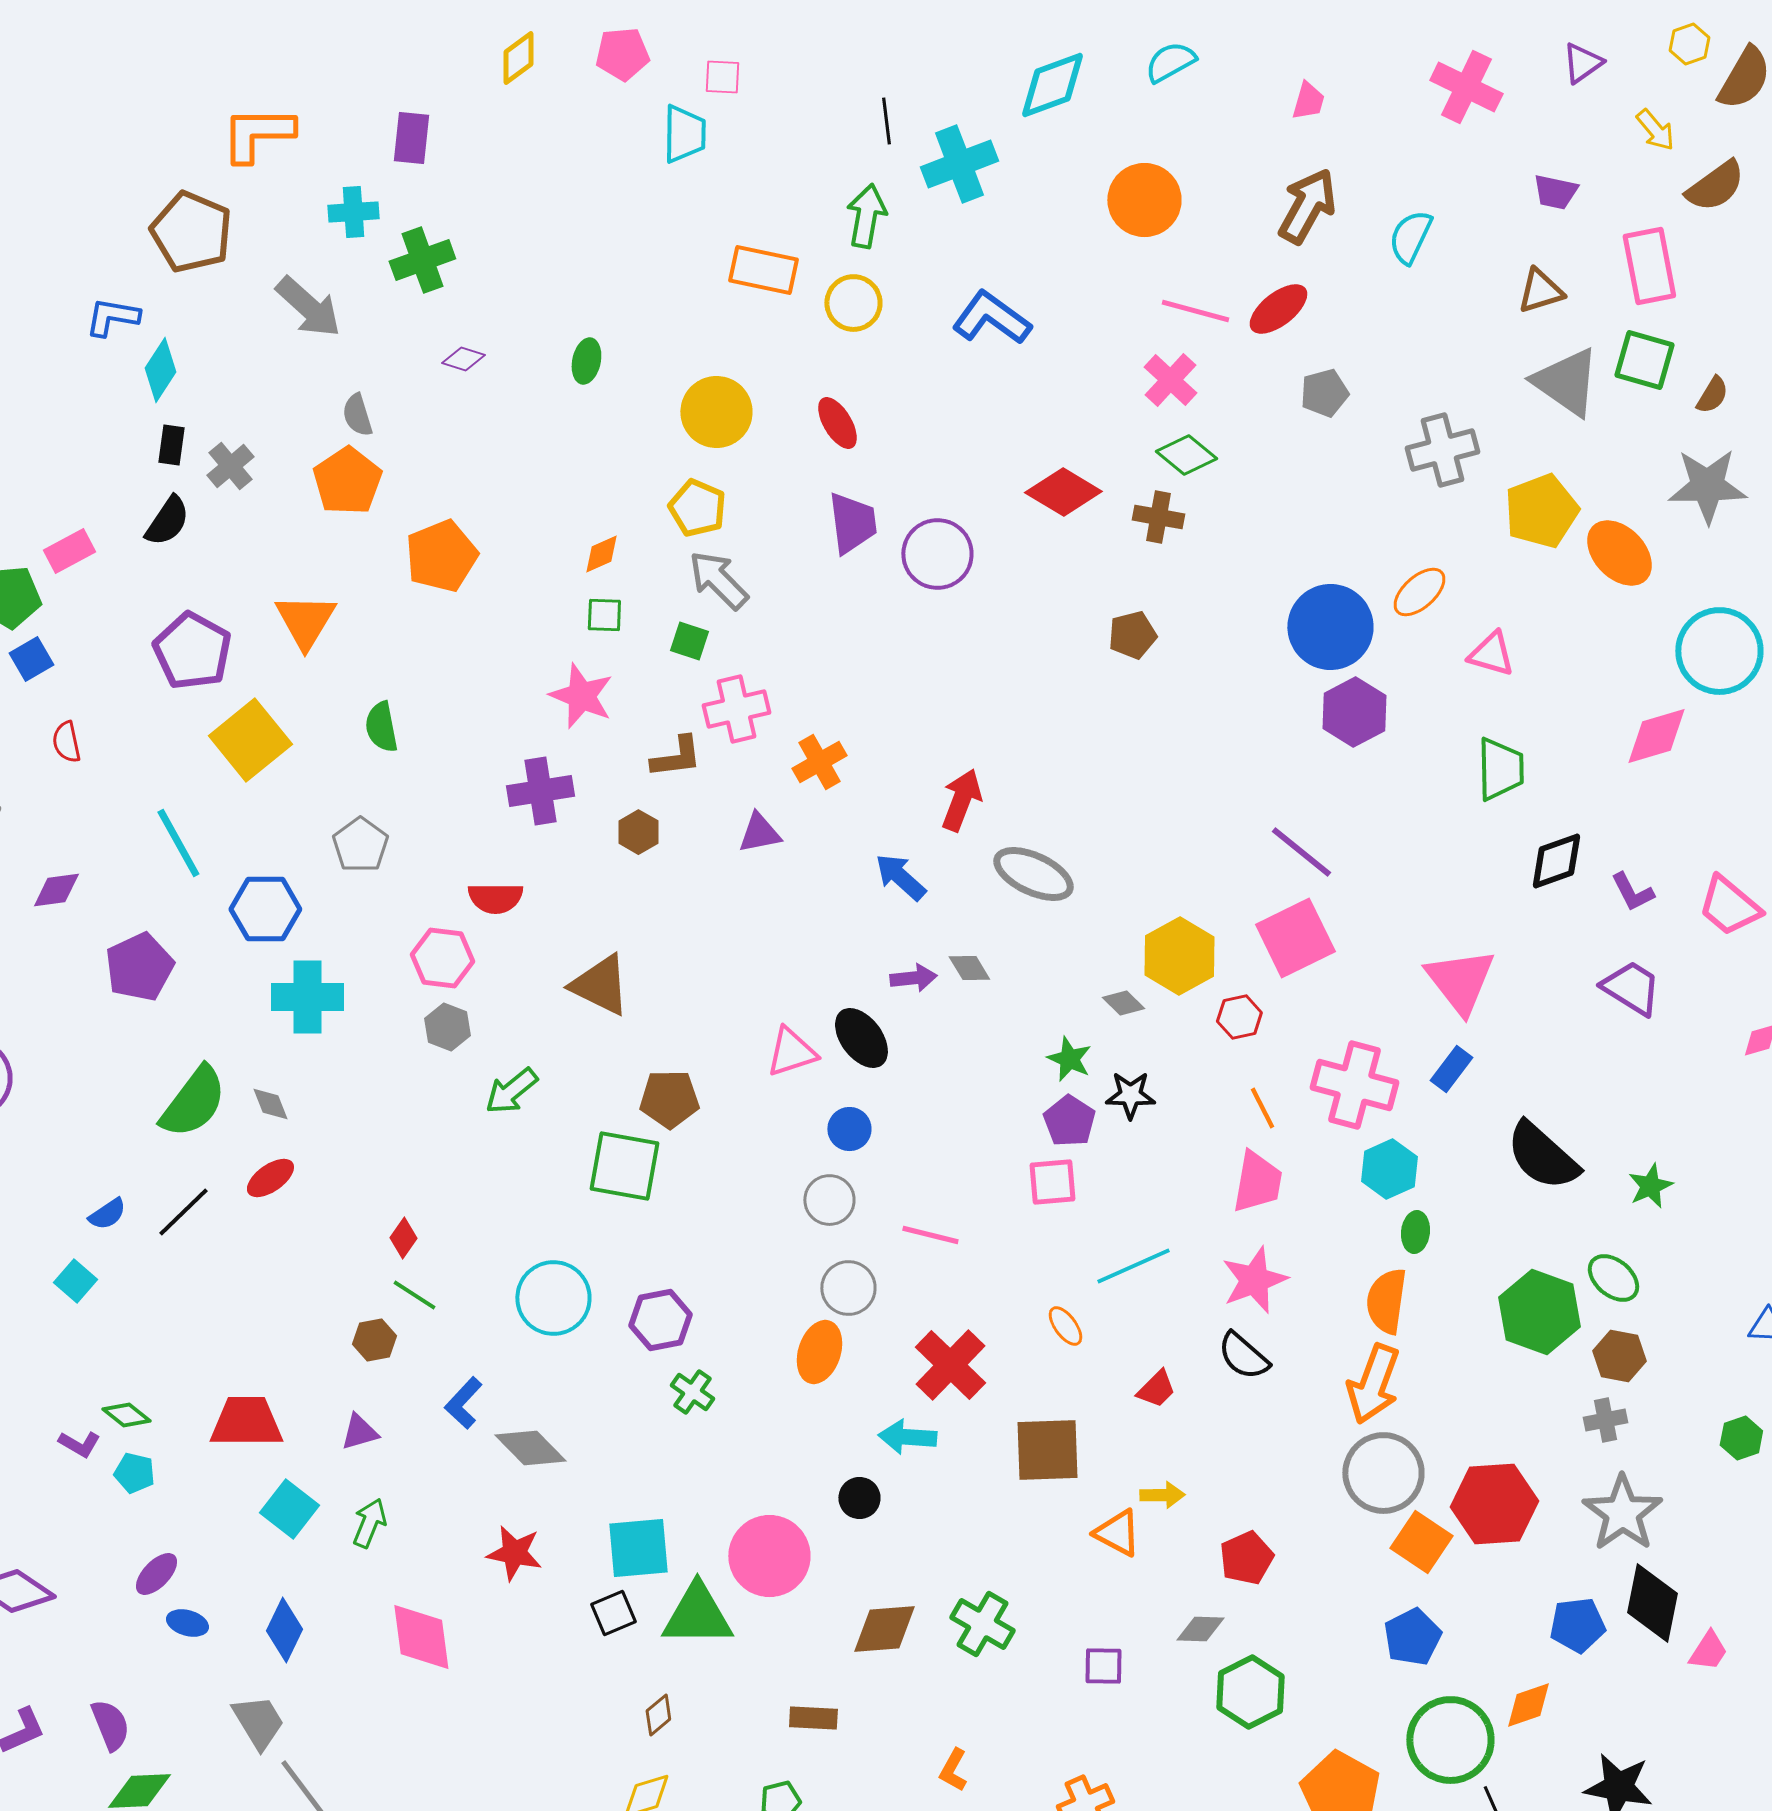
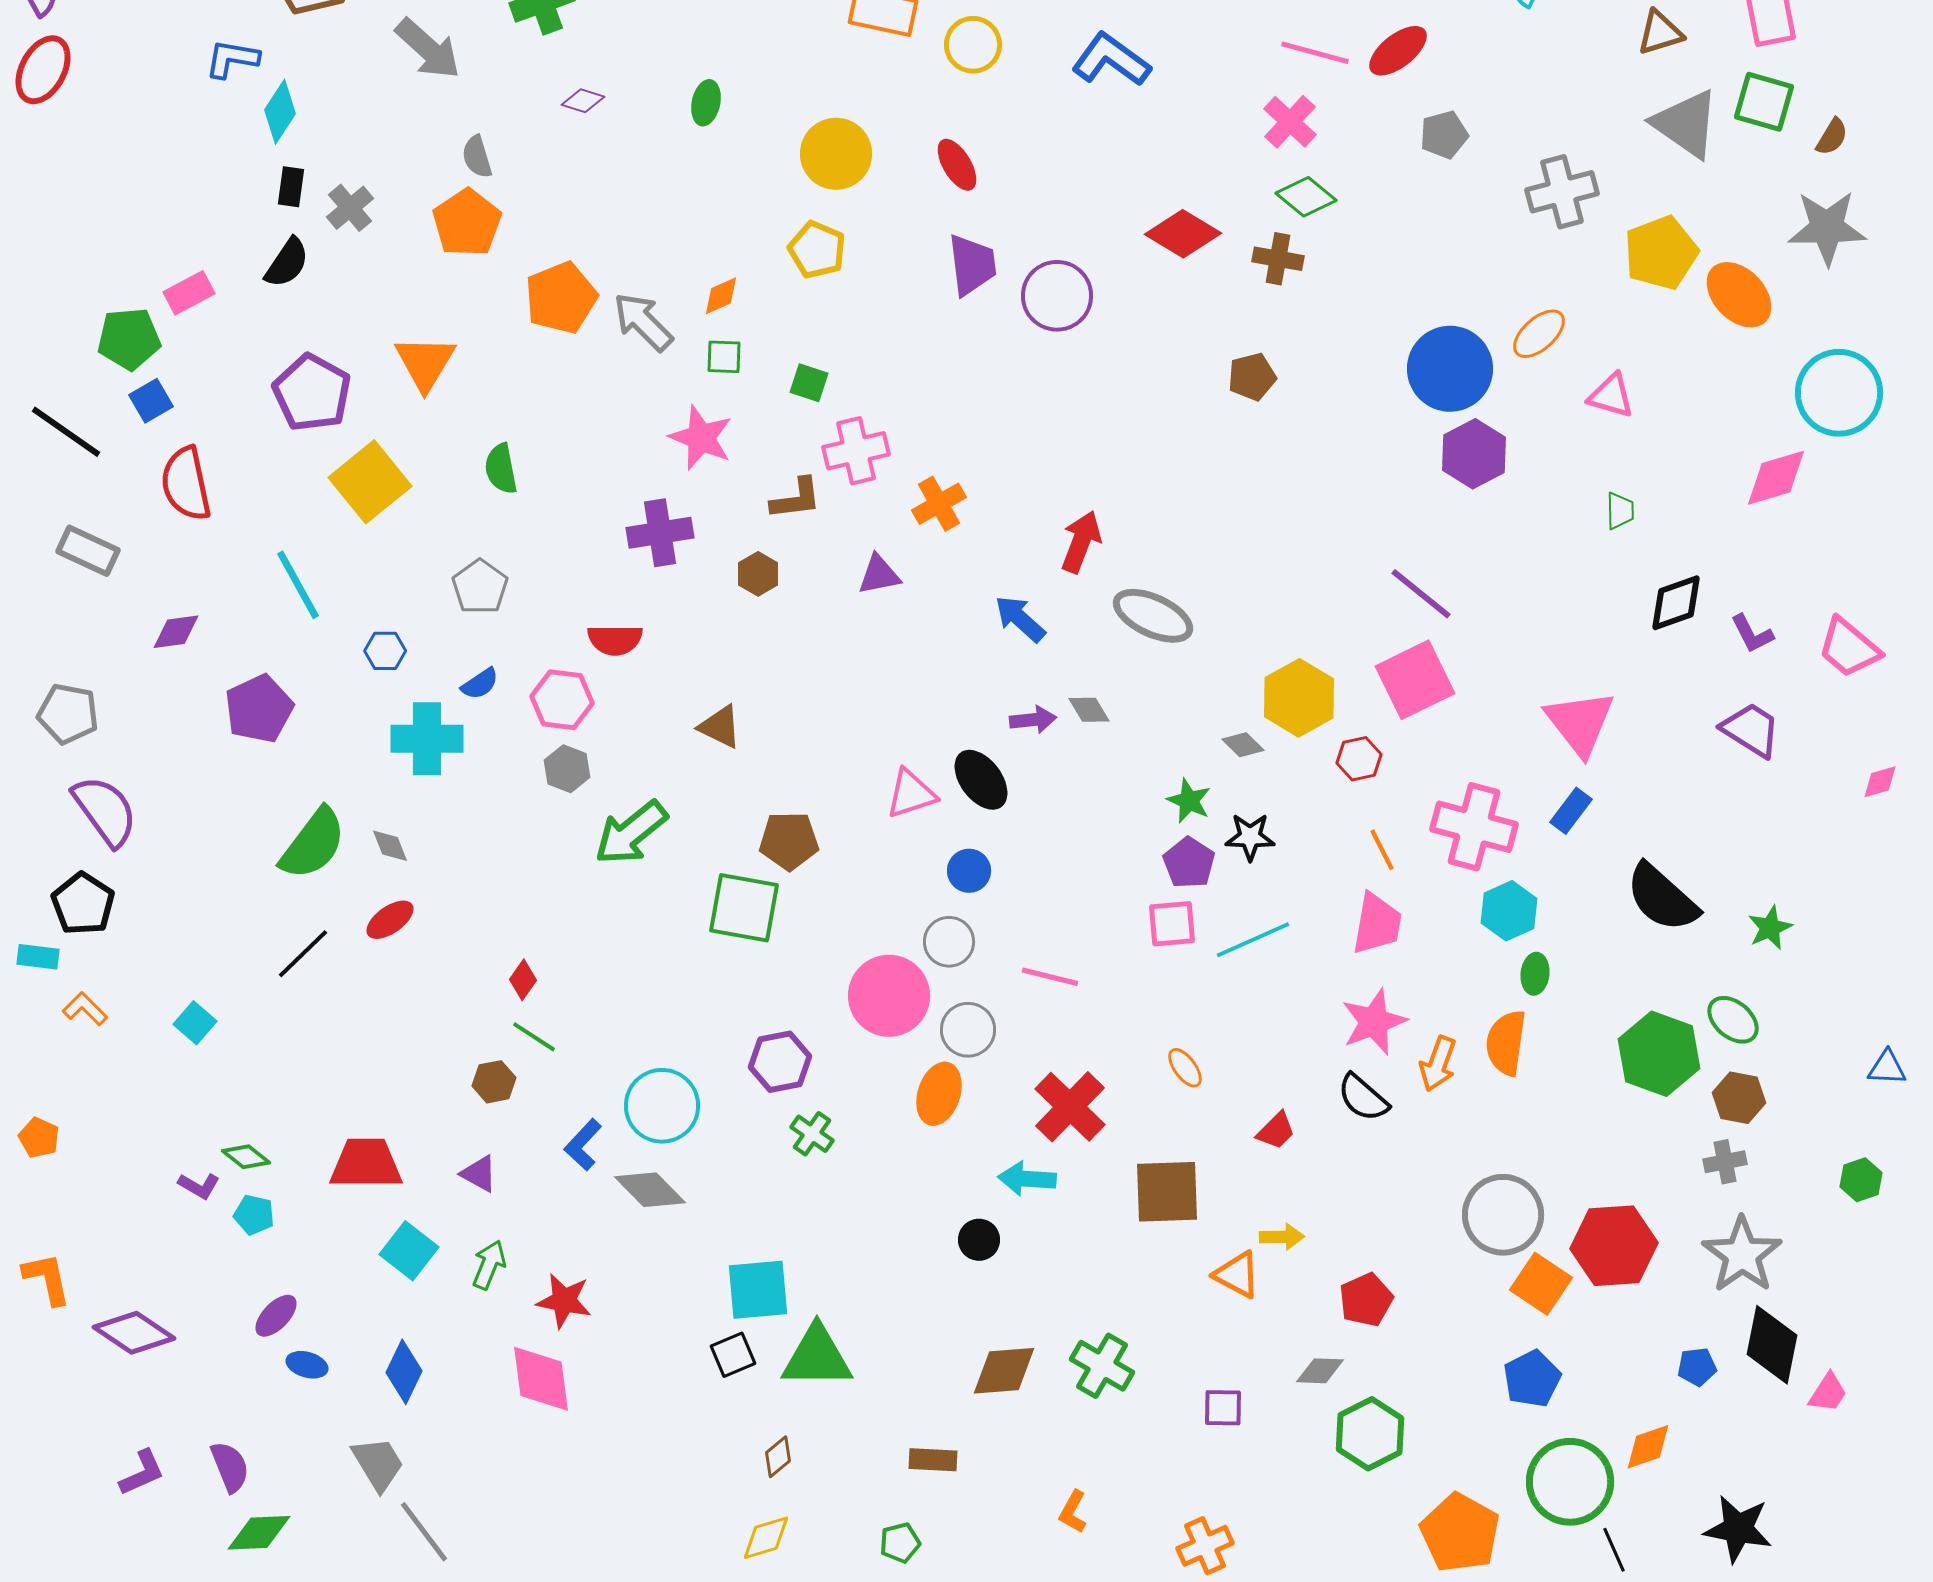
gray arrow: (718, 580) -> (643, 322), moved
red semicircle: (66, 742) -> (186, 484), size x1.8
green trapezoid: (1500, 769) -> (1620, 511), size x0.6
blue hexagon: (265, 909) -> (385, 651), size x0.6
brown triangle: (600, 985) -> (720, 727), size x0.7
green arrow: (511, 1091) -> (631, 833), size x1.4
blue semicircle: (107, 1214) -> (480, 684), moved
cyan line: (1133, 1266) -> (1253, 940), moved
cyan circle: (553, 1298) -> (662, 1106), moved
orange arrow: (1373, 1384) -> (1438, 1064), moved, size x0.7
purple triangle: (359, 1432) -> (479, 1174), turned 45
red star: (514, 1553) -> (564, 1301), moved
pink circle: (769, 1556) -> (889, 996), moved
blue pentagon: (1577, 1625) -> (1697, 1367), size x0.7

